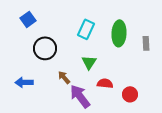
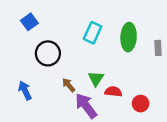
green triangle: (89, 62) -> (96, 78), moved
blue arrow: (24, 82) -> (25, 90), turned 66

